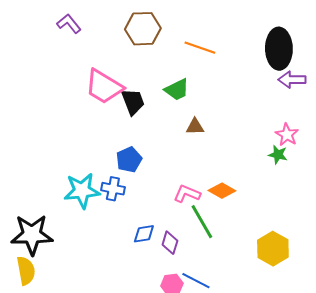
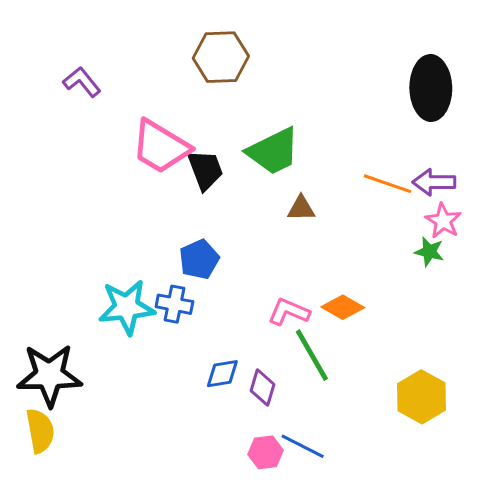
purple L-shape: (69, 24) -> (82, 82), moved
orange line: (200, 48) -> (388, 184), moved
purple arrow: (292, 80) -> (434, 182), moved
green trapezoid: (177, 90) -> (273, 151), size x1.4

